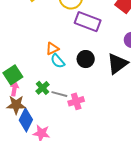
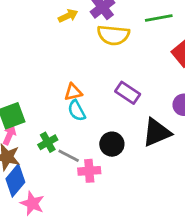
purple rectangle: (88, 22) -> (128, 93), moved, size x0.7
black circle: (86, 59) -> (112, 144), moved

